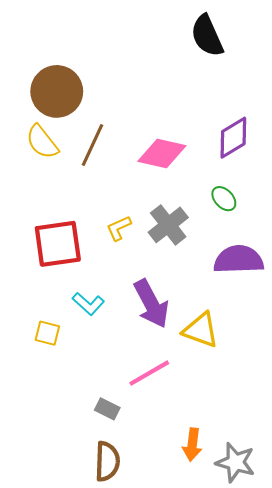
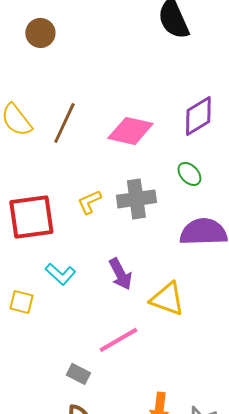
brown circle: (57, 91) -> (40, 33), moved, size x0.6
gray cross: (168, 225) -> (136, 199), turned 30
purple arrow: (151, 304) -> (120, 274), size x0.7

